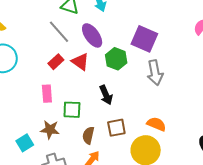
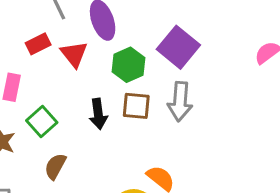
green square: (72, 110) -> (42, 122), turned 30
brown square: (116, 128) -> (136, 106), moved

